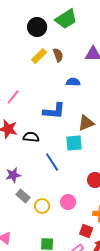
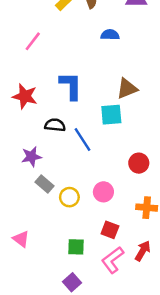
pink line: (13, 97) -> (33, 41), moved
blue L-shape: (54, 111) -> (71, 86), moved, turned -95
black semicircle: (31, 137) -> (55, 125), moved
red square: (86, 231) -> (110, 230), moved

